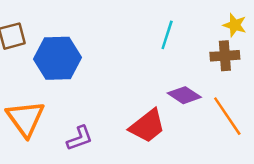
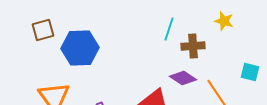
brown cross: (225, 56) -> (193, 46), moved

